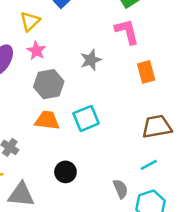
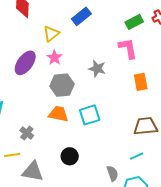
gray star: (91, 60) -> (97, 69), turned 30

